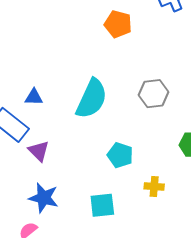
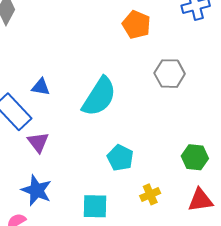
gray hexagon: (154, 94) -> (170, 74), moved
yellow cross: (154, 186) -> (150, 194), turned -36

